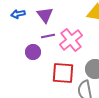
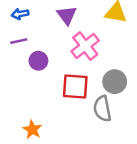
purple triangle: (45, 15) -> (67, 15), moved
purple line: (48, 36) -> (19, 41), moved

